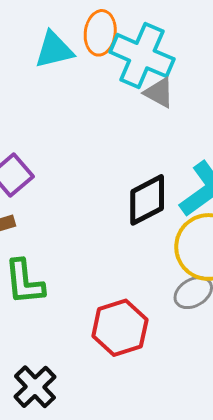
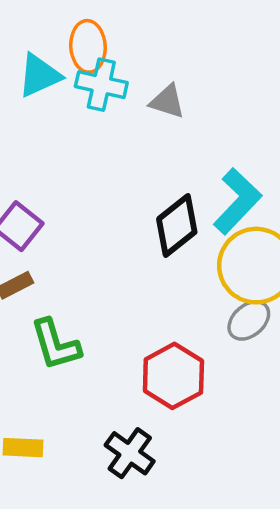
cyan cross: (142, 56) -> (101, 85), moved, size x0.7
black cross: (35, 387) -> (130, 453), moved

